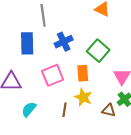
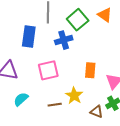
green square: (98, 51) -> (78, 20), moved
orange rectangle: (83, 73) -> (90, 70), moved
brown line: (65, 110) -> (55, 105), turned 64

